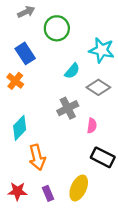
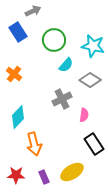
gray arrow: (26, 12) -> (33, 11), moved
green circle: (57, 28) -> (54, 40), moved
blue rectangle: (25, 53) -> (18, 32), moved
black rectangle: (103, 157) -> (94, 144), turned 30
yellow ellipse: (79, 188) -> (72, 172), turned 35

